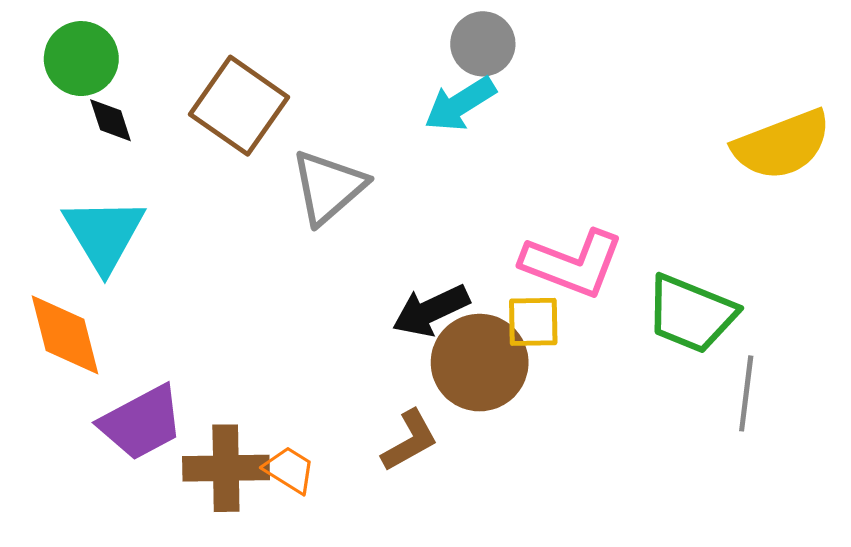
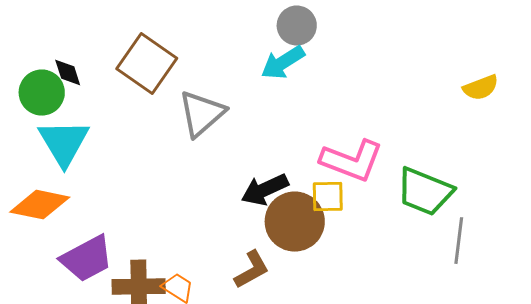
green circle: (81, 59) -> (42, 93), moved
yellow semicircle: (782, 145) -> (481, 88), size x0.6
orange diamond: (65, 335) -> (40, 205), turned -64

